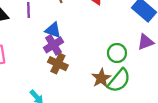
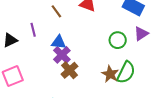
green circle: (117, 53) -> (118, 40), moved
brown cross: (58, 64) -> (70, 70), turned 36

